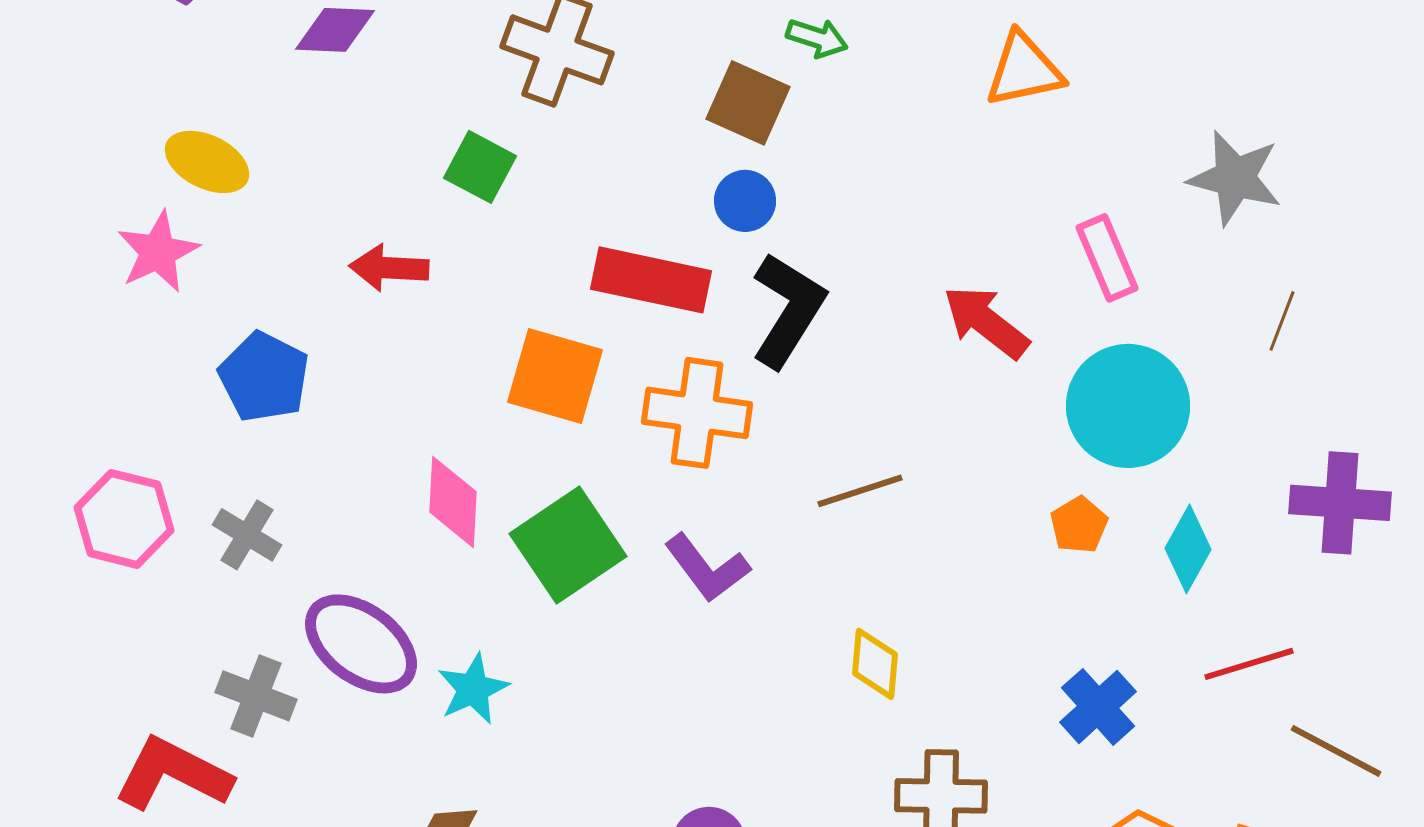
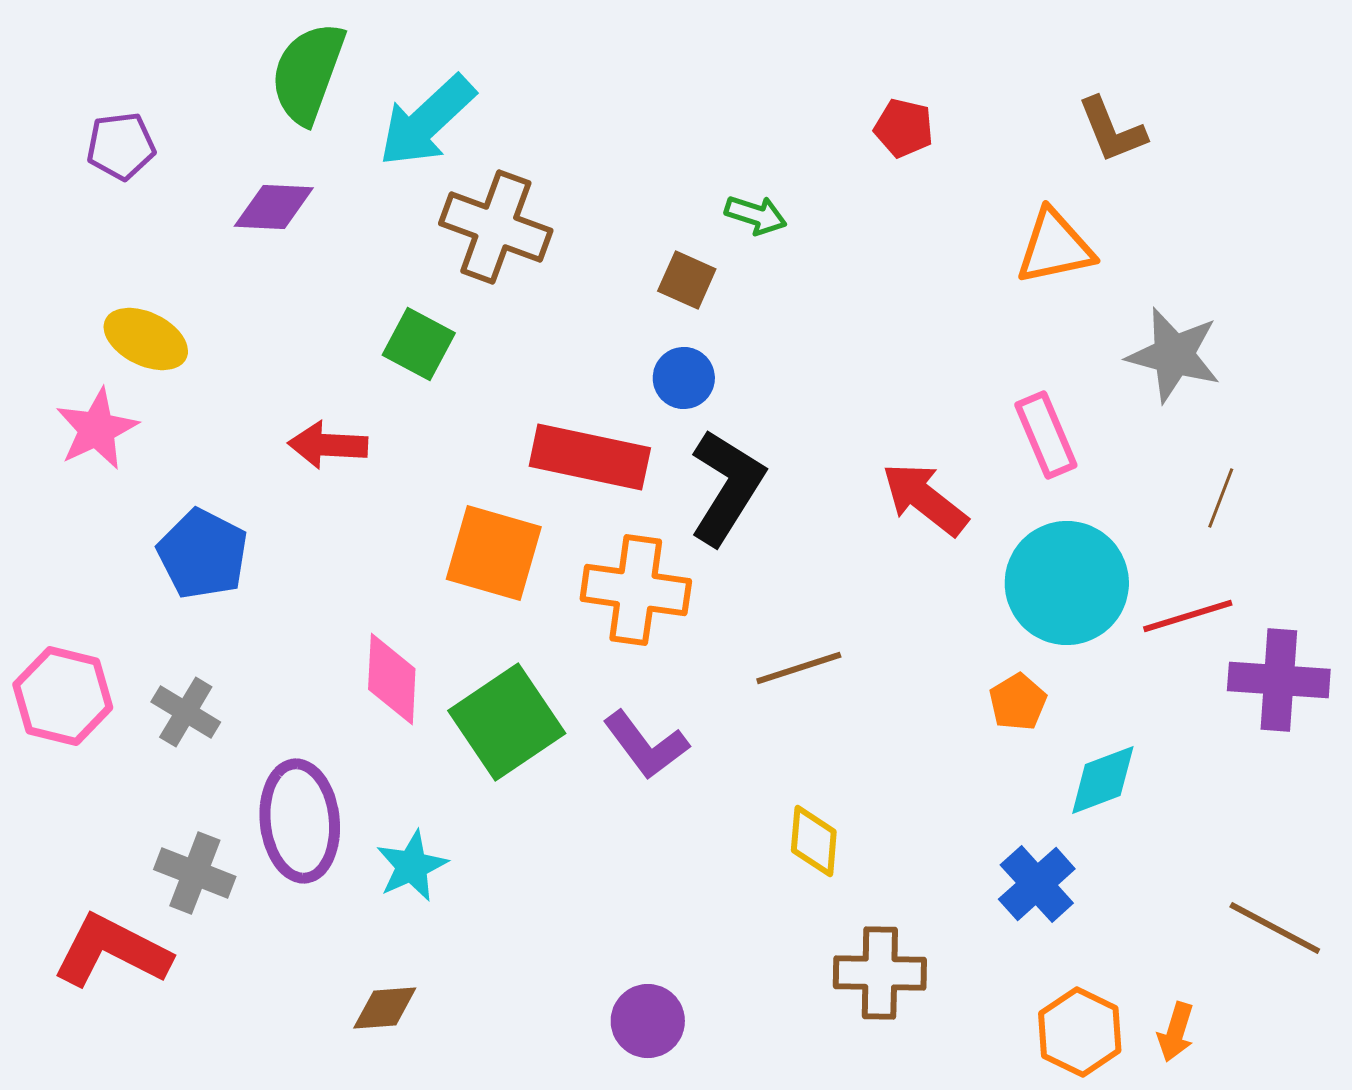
orange triangle: (1024, 70) -> (1055, 247), moved
brown square: (748, 103) -> (687, 280), size x0.7
cyan diamond: (1188, 549) -> (1103, 780), moved, turned 40
purple ellipse: (361, 644) -> (300, 821), turned 47
red line: (1249, 664) -> (1188, 616), moved

